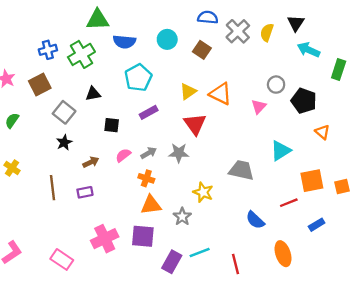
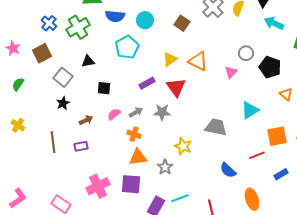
cyan circle: (167, 39) -> (145, 20), moved
blue cross: (48, 50) -> (49, 23), turned -35
purple rectangle: (149, 112) -> (147, 83), moved

